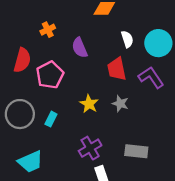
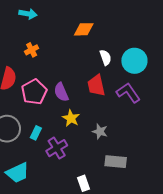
purple semicircle: (80, 48) -> (61, 92), moved
gray star: (120, 104) -> (100, 131), moved
purple cross: (90, 148) -> (57, 148), moved

